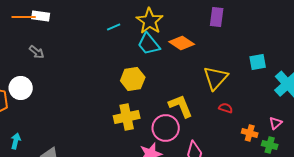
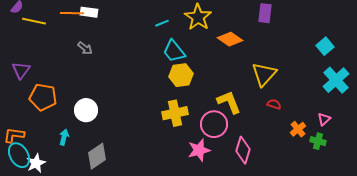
cyan trapezoid: (149, 44) -> (174, 51), moved
cyan square: (258, 62) -> (325, 46), moved, turned -30
white circle: (21, 88) -> (86, 110), moved
orange cross: (250, 133) -> (298, 129), turned 35

